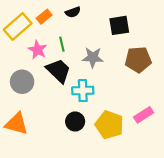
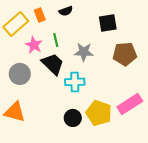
orange rectangle: (44, 17) -> (40, 15), turned -72
pink rectangle: (144, 115) -> (130, 104), size x1.4
black circle: (75, 122) -> (73, 118), moved

